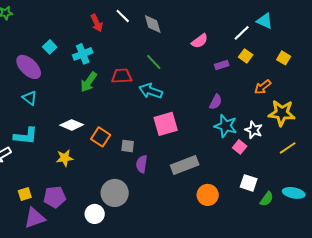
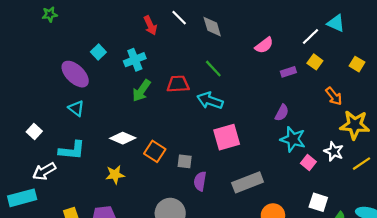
orange arrow: (263, 87) -> (334, 96), turned -90
white star: (254, 130) -> (334, 151), moved

